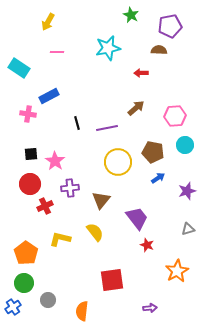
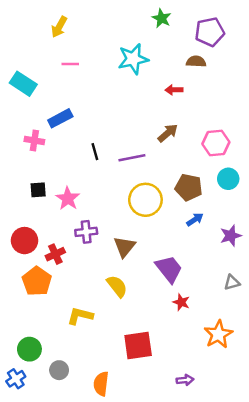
red circle: (30, 184) -> (24, 241), moved
yellow L-shape: (60, 239) -> (80, 316), moved
orange pentagon: (26, 253) -> (37, 281), moved

